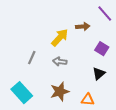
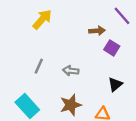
yellow arrow: (60, 38) -> (42, 19), moved
purple square: (102, 49) -> (112, 48), moved

